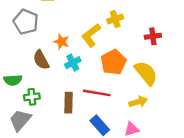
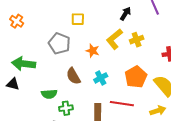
yellow L-shape: (91, 35) -> (114, 39), moved
orange star: (61, 42) -> (93, 51), moved

